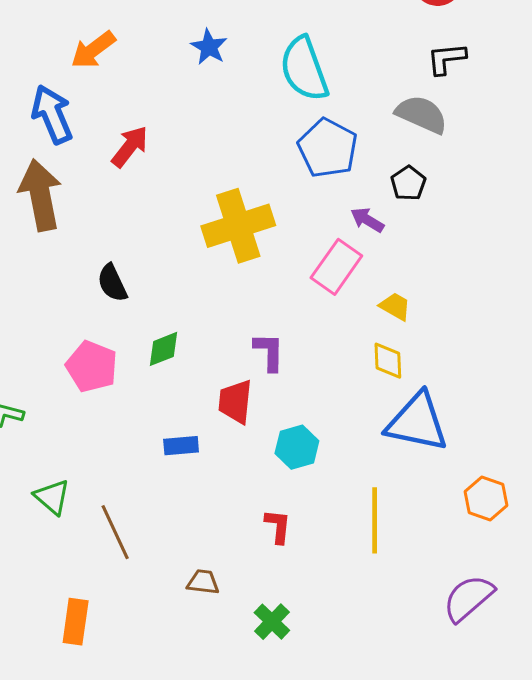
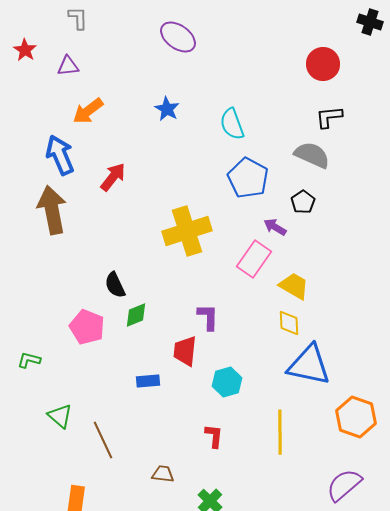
cyan semicircle: (304, 69) -> (232, 124), size x0.7
black semicircle: (112, 283) -> (115, 285), moved
yellow trapezoid: (395, 306) -> (294, 286), size x1.4
orange hexagon: (486, 498) -> (356, 417), size x1.4

